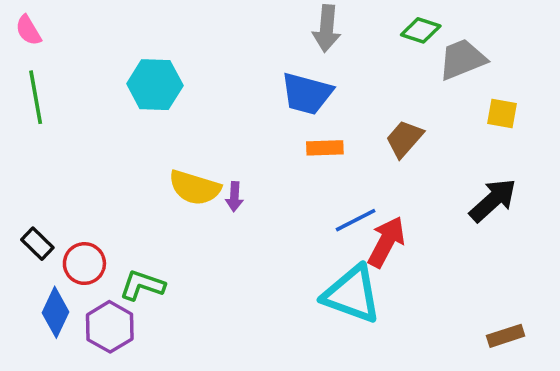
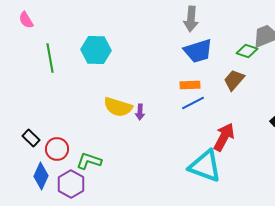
green diamond: (421, 30) -> (247, 51), moved
blue trapezoid: (307, 94) -> (198, 51), moved, turned -32
green line: (36, 97) -> (50, 58), moved
blue line: (356, 220) -> (193, 103), moved

